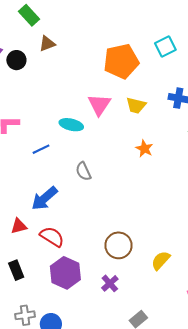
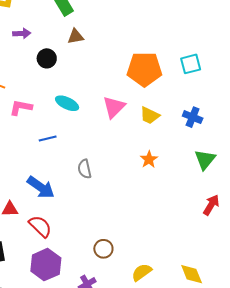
black circle: (16, 60) -> (47, 58), moved
cyan ellipse: (71, 125) -> (67, 103), moved
blue arrow: (44, 198) -> (41, 187), turned -116
brown circle: (118, 245) -> (103, 249), size x0.7

